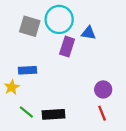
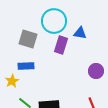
gray square: (30, 26) -> (28, 39), moved
purple circle: (103, 89) -> (96, 71), moved

